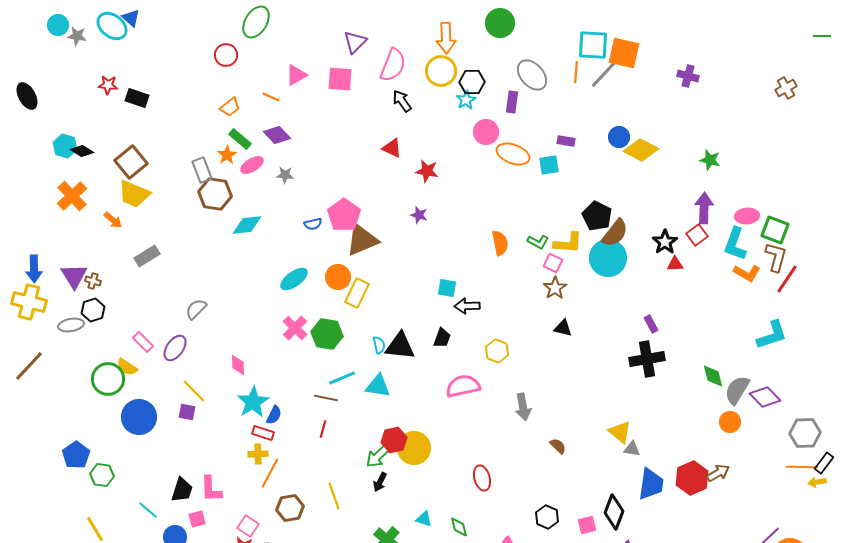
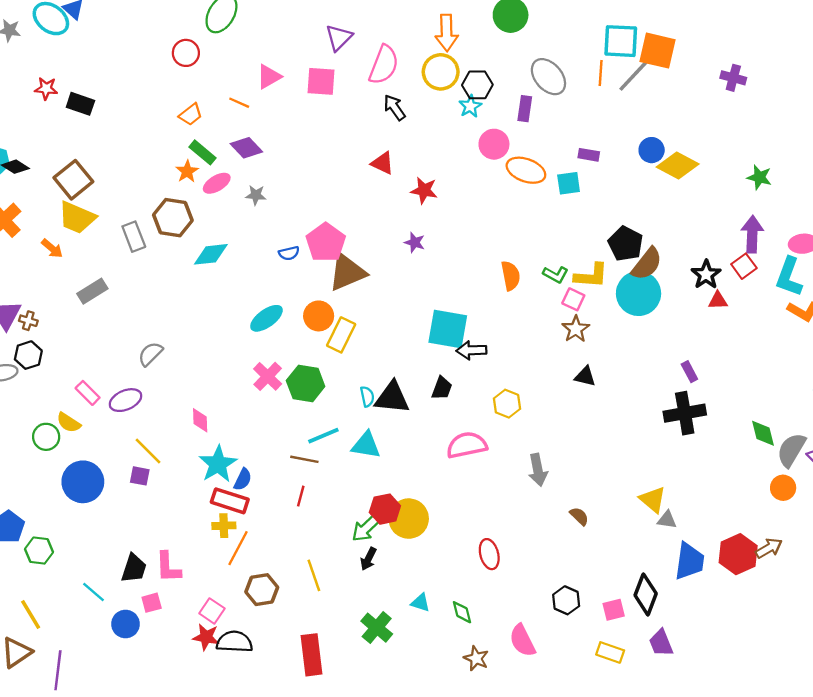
gray rectangle: (202, 170) -> (134, 237), moved
cyan square: (447, 288) -> (448, 329), size x1.8
purple ellipse: (175, 348) -> (125, 400), turned 32
green circle: (108, 379) -> (46, 437), size x0.7
red rectangle: (263, 433) -> (230, 501), size x1.4

